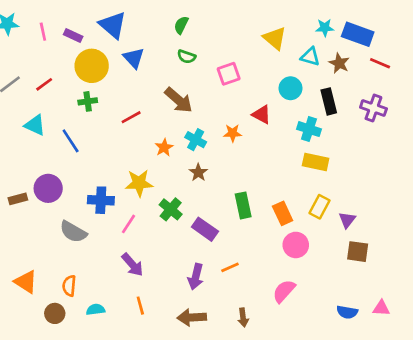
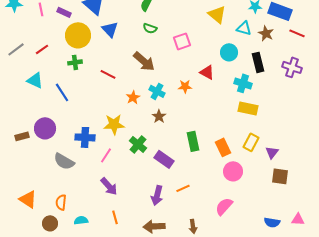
red line: (131, 117) -> (108, 74), turned 56

